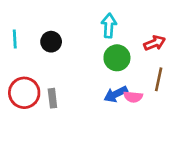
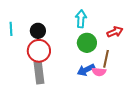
brown line: (159, 79) -> (106, 59), moved
red circle: (24, 93) -> (39, 51), moved
gray rectangle: (52, 98) -> (39, 73), size x1.5

